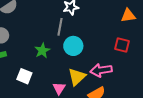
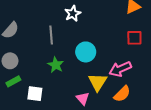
gray line: (60, 27) -> (51, 35), moved
white square: (24, 76) -> (35, 94), moved

